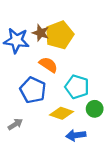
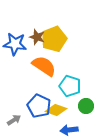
orange semicircle: (48, 65) -> (44, 66), size x1.4
blue pentagon: (33, 90) -> (39, 106), moved

